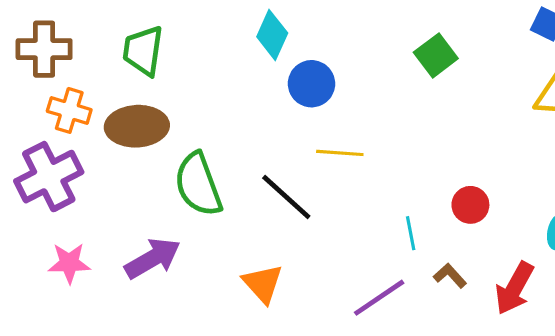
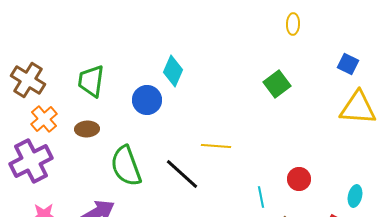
brown cross: (44, 49) -> (28, 80), turned 32
blue circle: (311, 84) -> (147, 100), moved
orange cross: (69, 110) -> (44, 119), turned 32
brown ellipse: (137, 126) -> (87, 129), size x0.6

